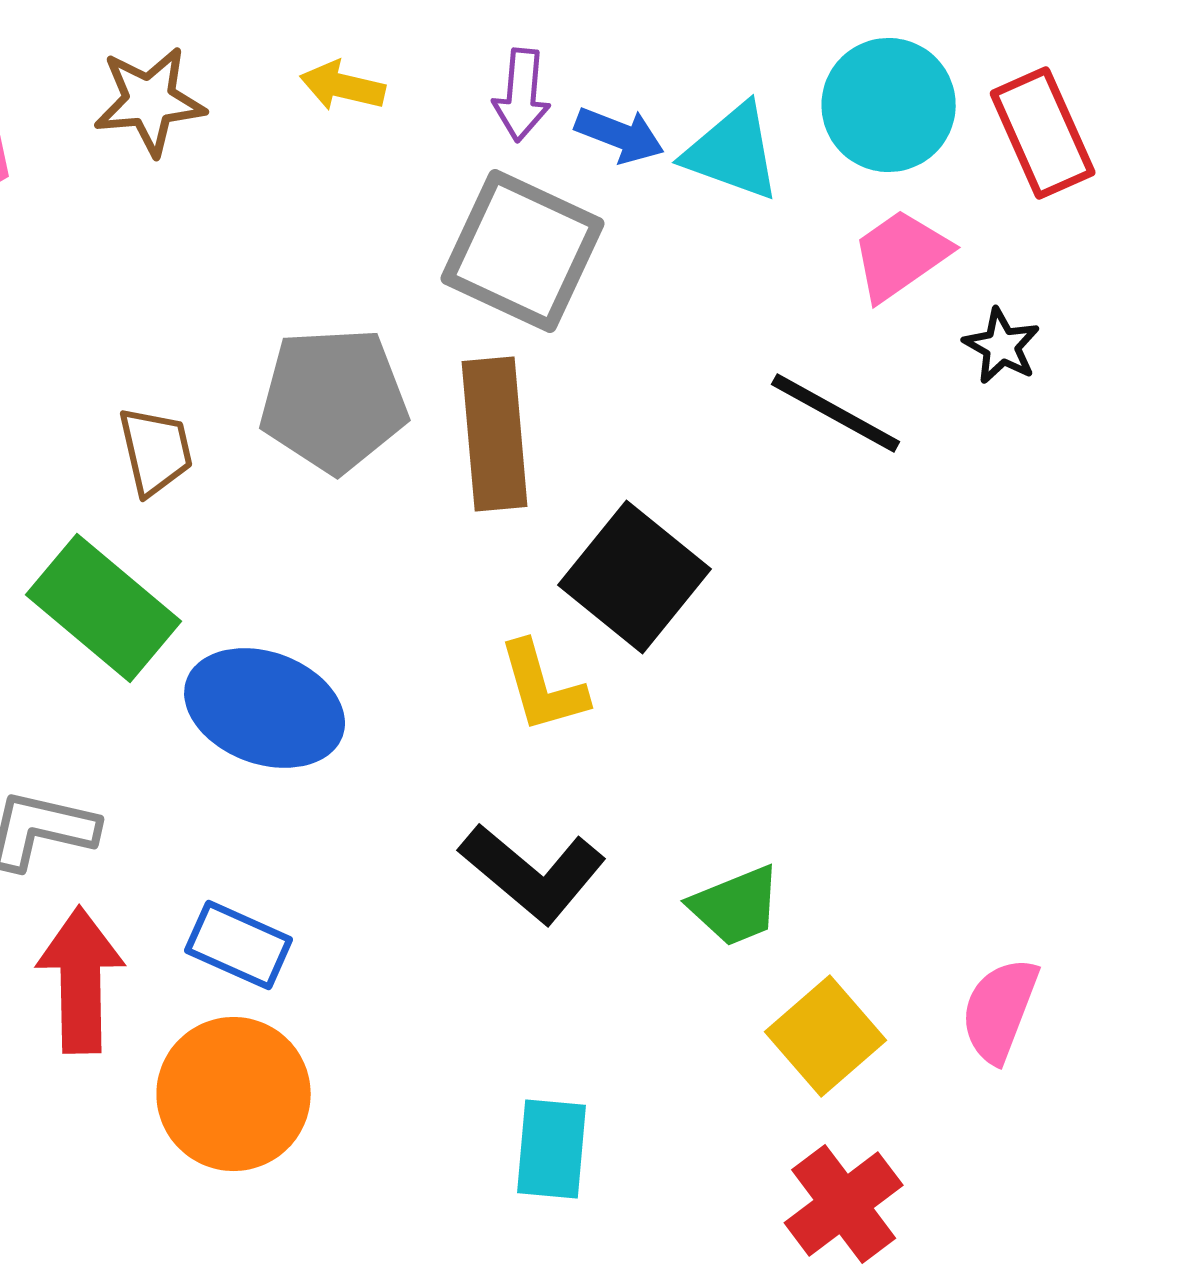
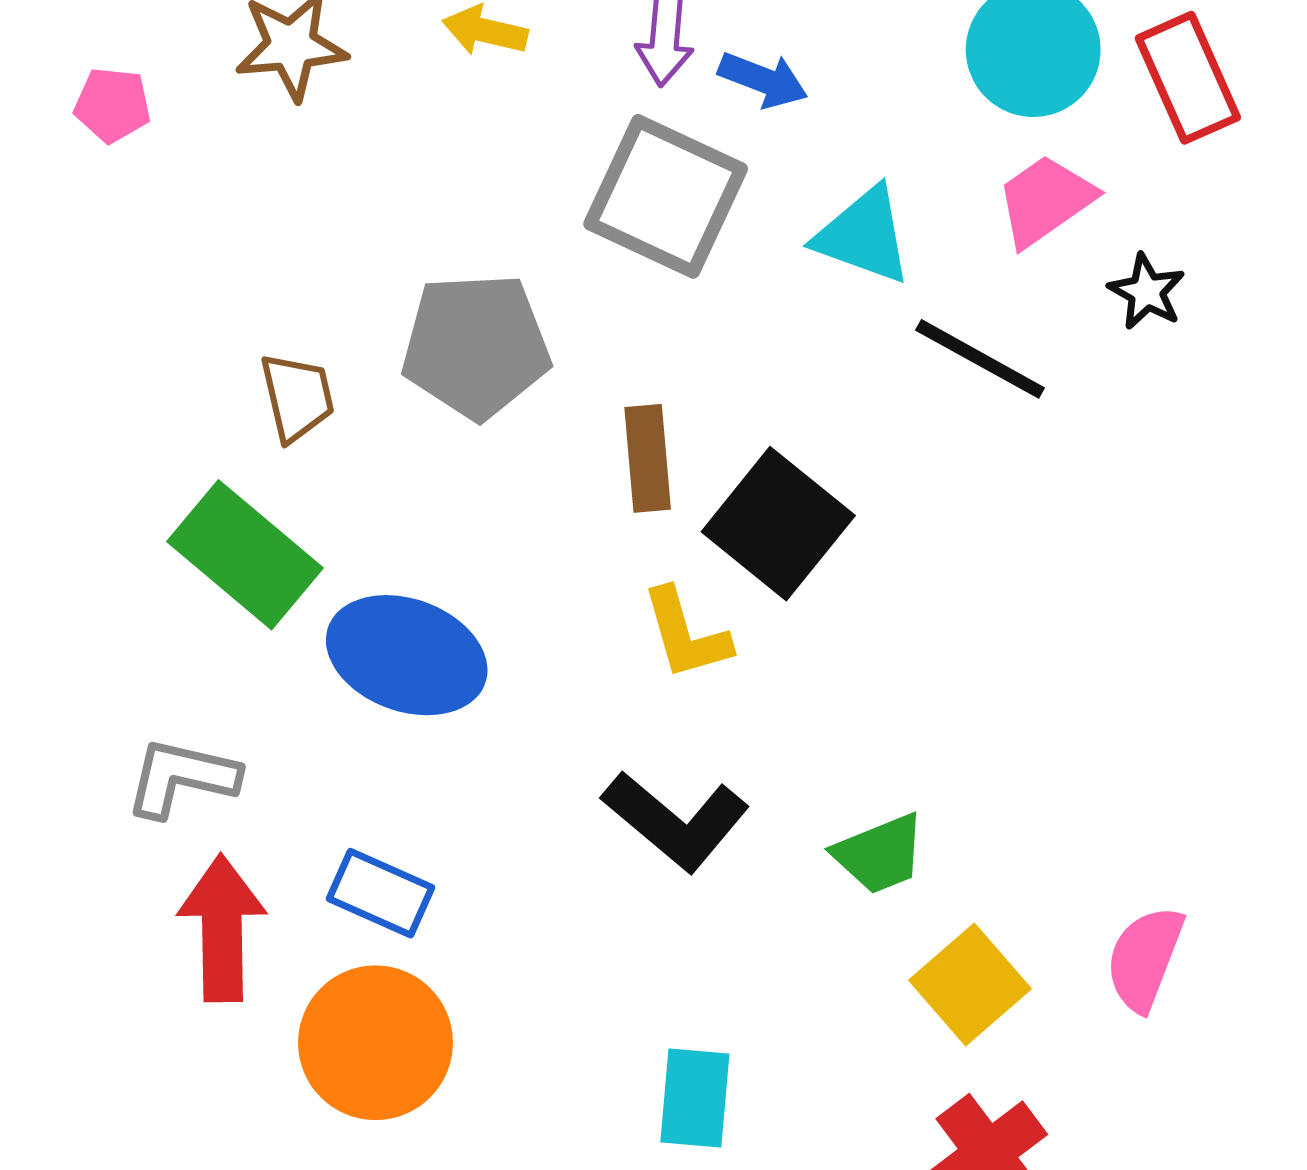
cyan triangle: (733, 152) -> (864, 235), moved
brown rectangle: (495, 434) -> (648, 458), moved, size x0.7

